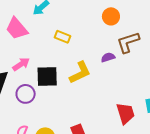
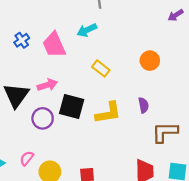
orange circle: (111, 16) -> (150, 61), moved
brown L-shape: (128, 42) -> (165, 132), moved
purple semicircle: (108, 57) -> (144, 105), turned 80

